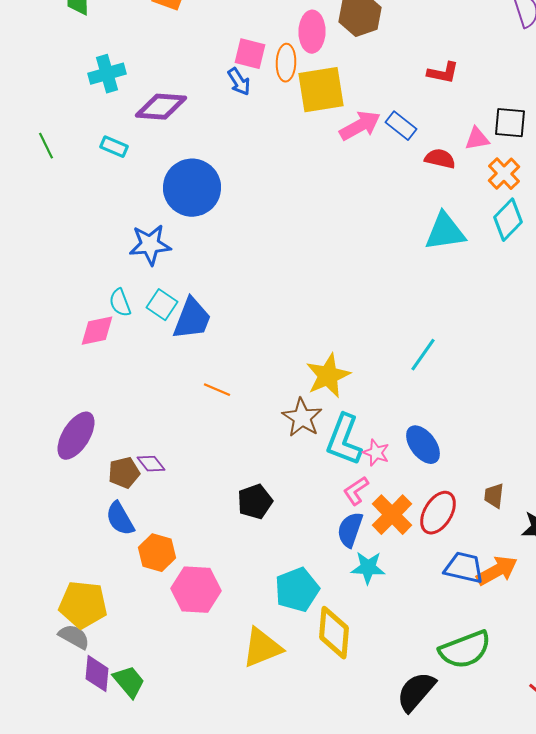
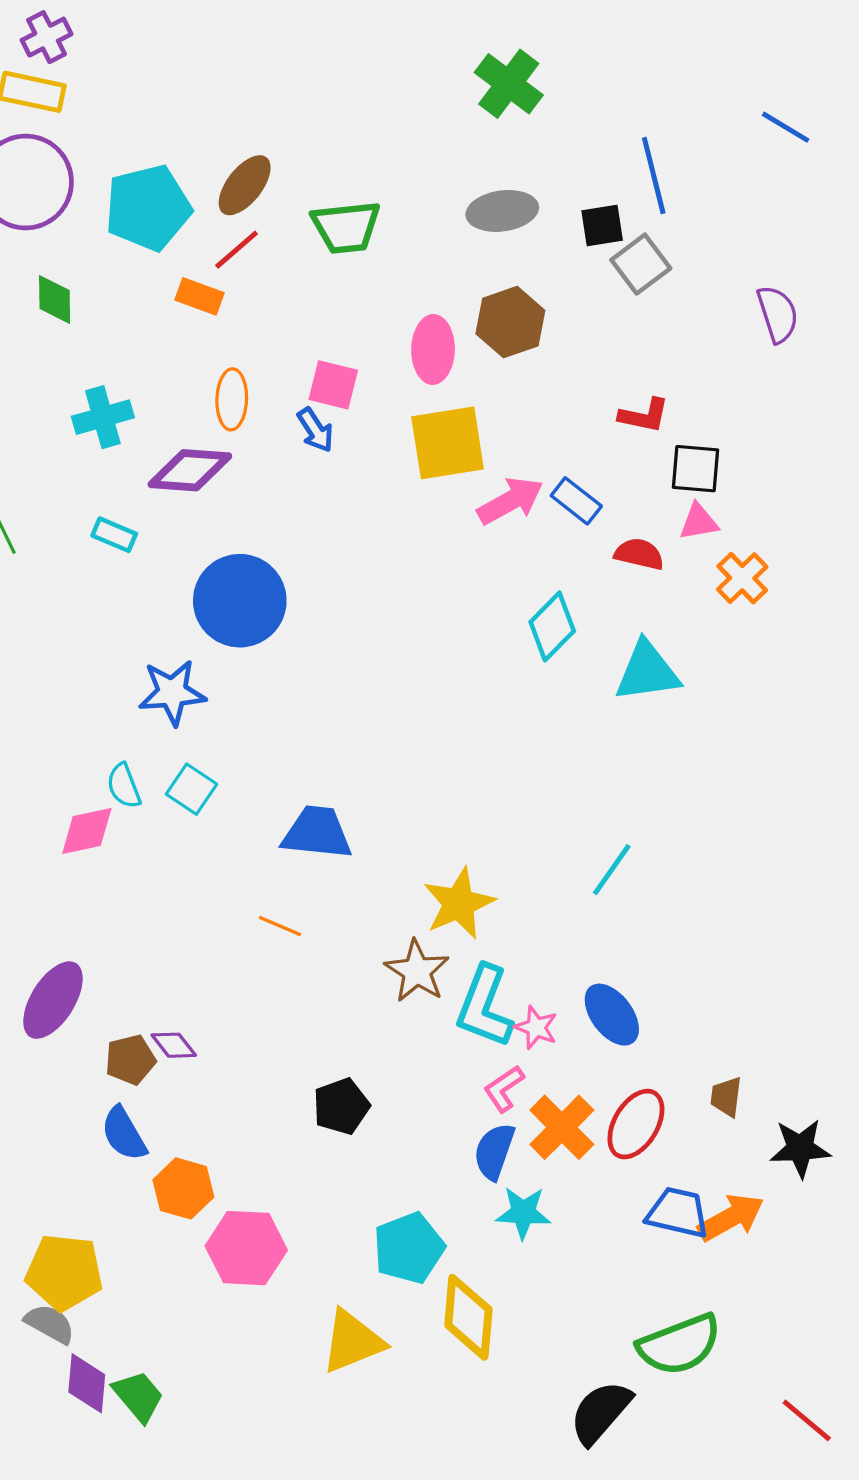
orange ellipse: (286, 63) -> (232, 399), moved
black square: (510, 123) -> (696, 469), moved
cyan diamond: (508, 220) -> (552, 626), moved
blue trapezoid: (192, 319) -> (317, 833), moved, turned -105

